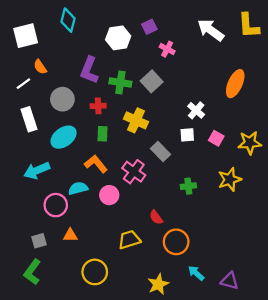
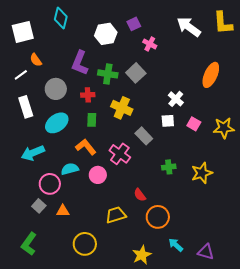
yellow star: (230, 179) -> (202, 173), moved
gray square: (39, 241) -> (39, 206), moved, turned -32

